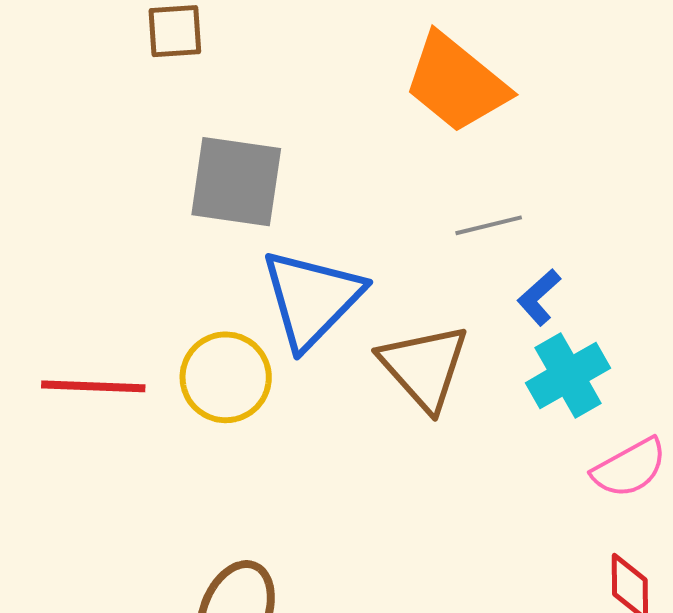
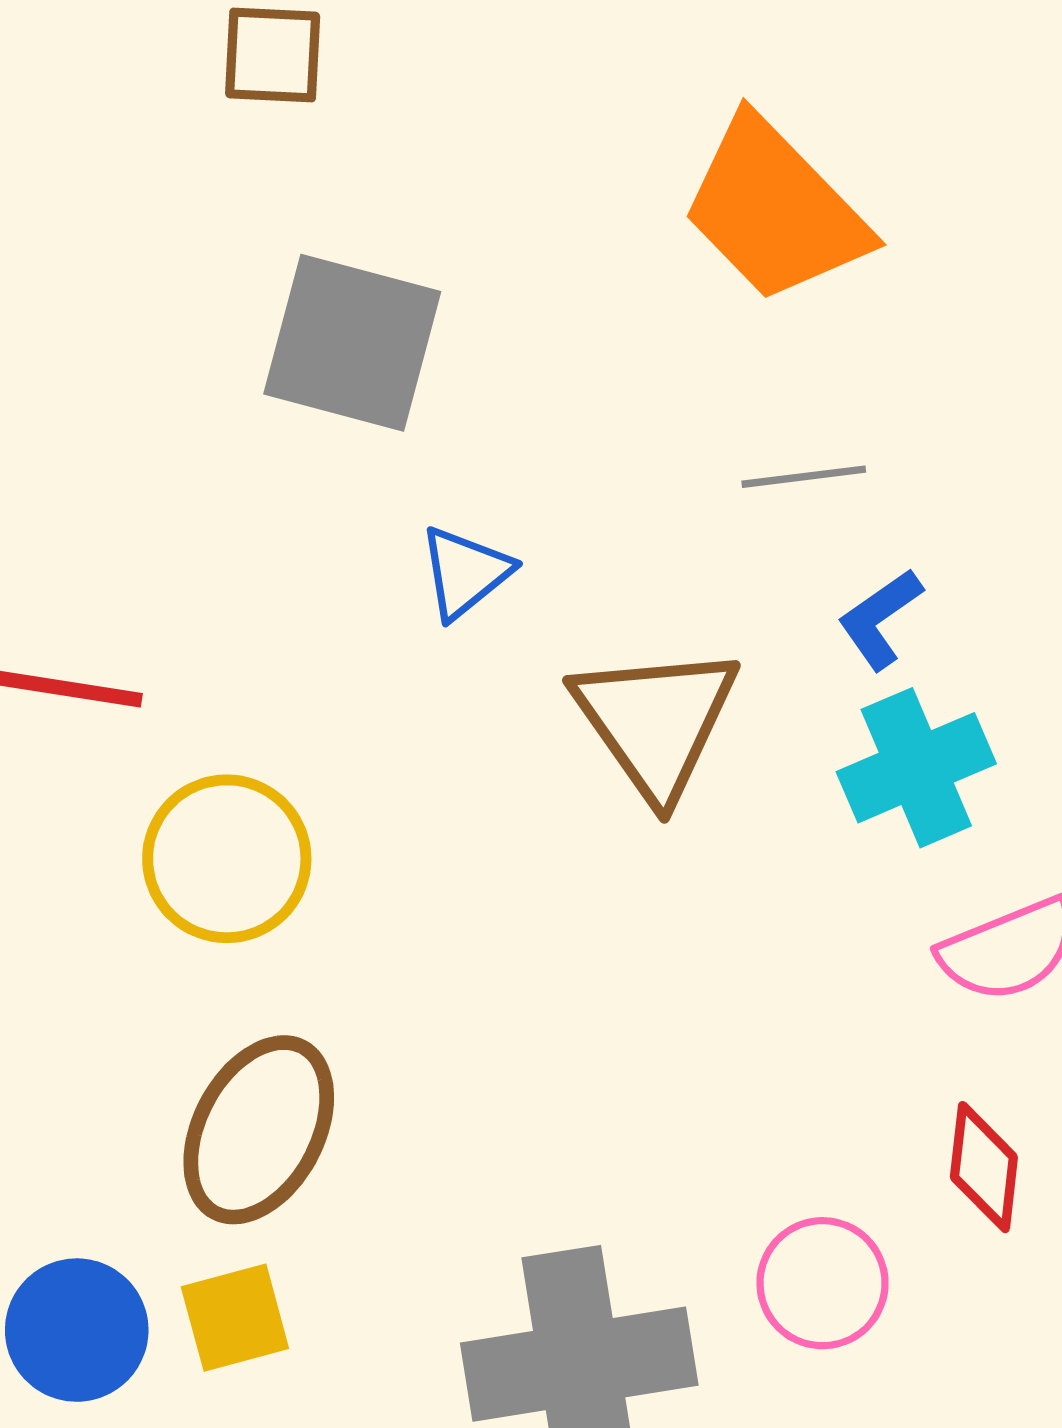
blue triangle: (312, 299) -> (465, 572), size x0.5
yellow circle: (226, 377) -> (227, 859), moved

